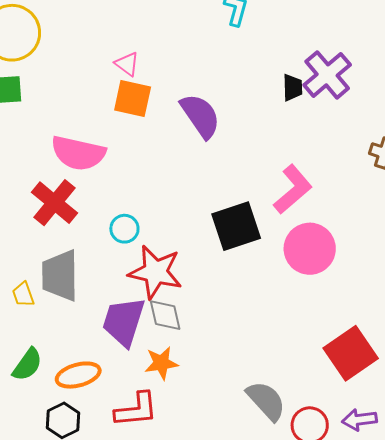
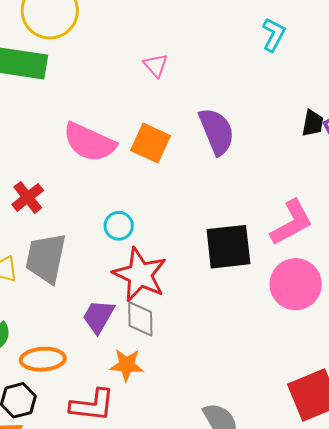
orange square: (133, 99) -> (150, 143), moved
red cross: (54, 203) -> (28, 197), moved, size x0.7
purple trapezoid: (124, 322) -> (98, 316), size x0.7

